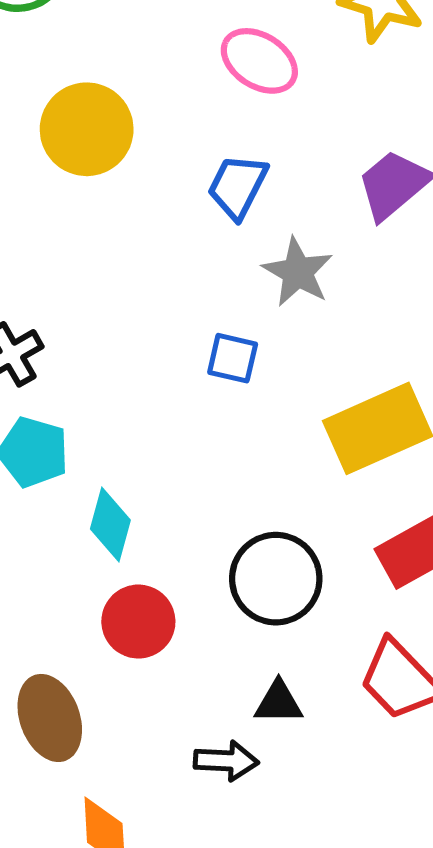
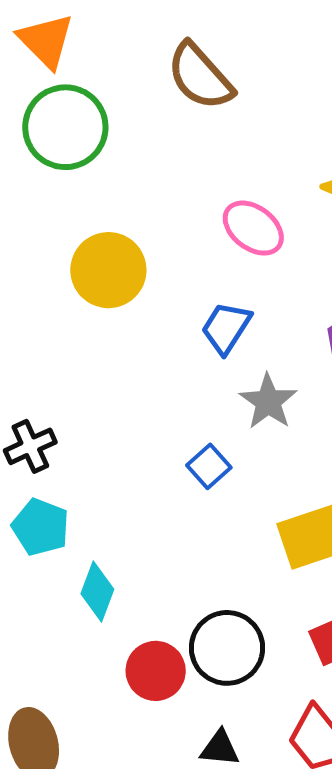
blue square: (233, 358) -> (209, 466), turned 30
red circle: (138, 622) -> (156, 671), moved

